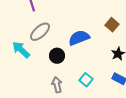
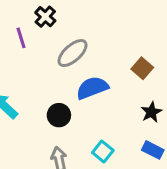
gray ellipse: (40, 32) -> (73, 53), moved

